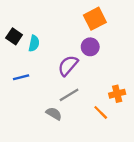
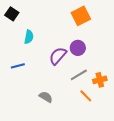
black square: (14, 36) -> (12, 14), moved
purple circle: (90, 47) -> (78, 48), moved
gray line: (69, 95) -> (79, 75), moved

